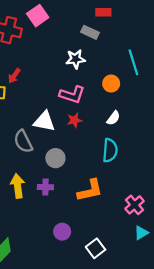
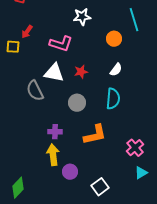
pink L-shape: (72, 95) -> (61, 44), moved
gray circle: (55, 158) -> (77, 103), moved
yellow arrow: (18, 186) -> (53, 155), moved

